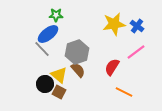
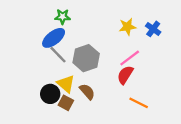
yellow star: (114, 24) -> (127, 27), size x0.7
gray line: (42, 49) -> (58, 55), moved
pink line: (136, 52) -> (130, 58), moved
brown semicircle: (78, 70) -> (87, 92), moved

